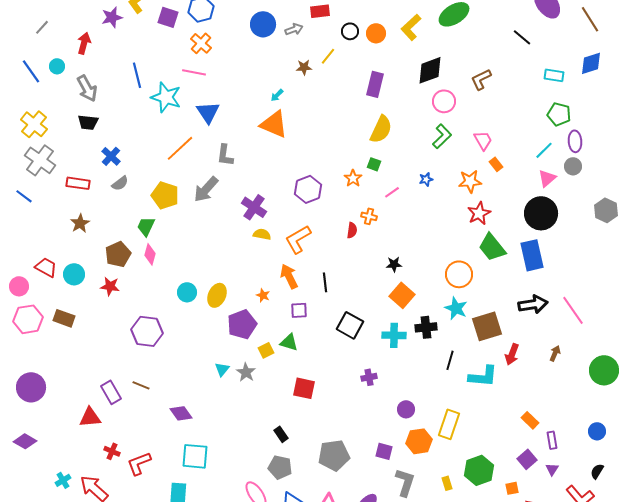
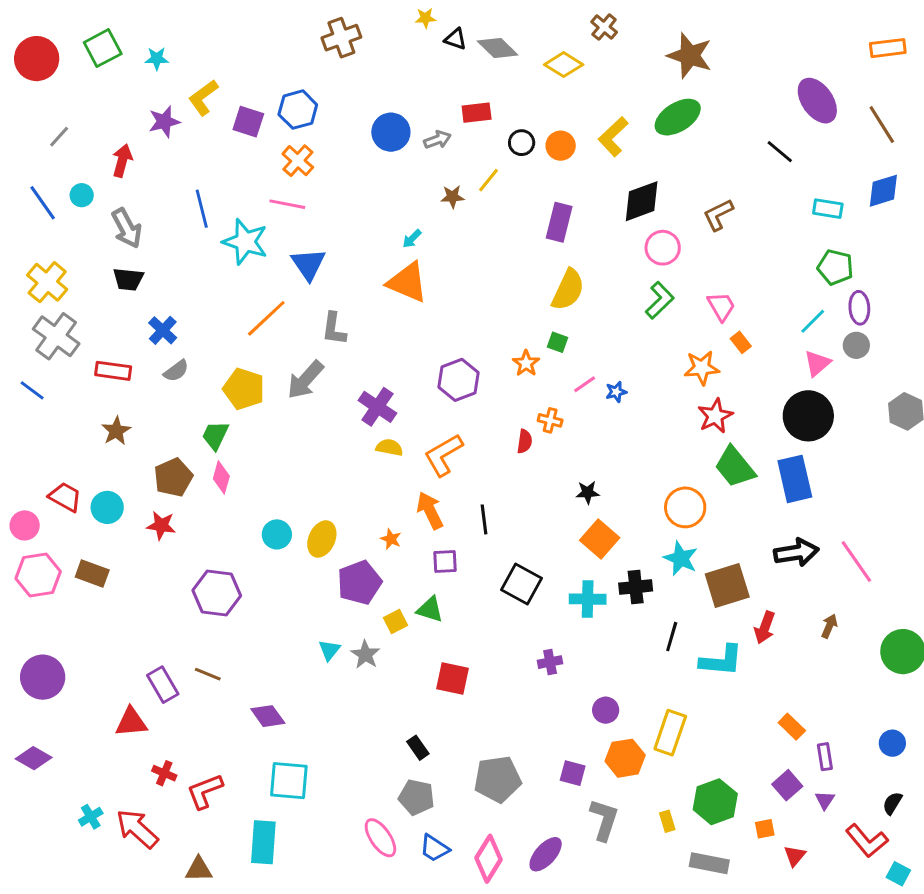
blue star: (426, 179) -> (616, 392), moved

